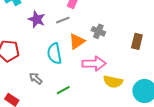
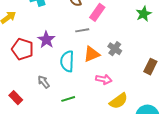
purple star: (37, 19) -> (46, 40), moved
pink arrow: (94, 64) -> (104, 79), size x0.7
yellow semicircle: (113, 82) -> (119, 101), turned -60

